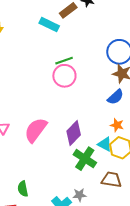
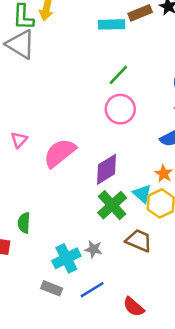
cyan rectangle: (49, 25) -> (112, 24), turned -42
green line: (64, 61) -> (118, 75), turned -42
pink circle: (64, 76) -> (120, 109), moved

